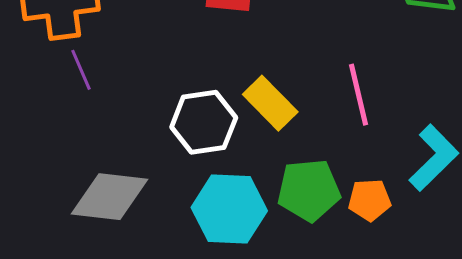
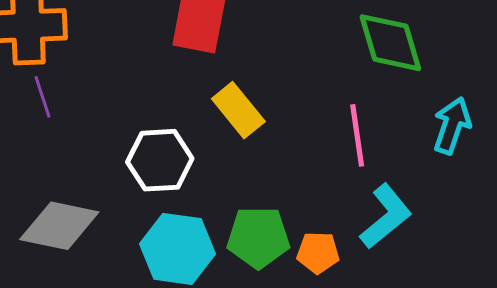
pink line: (358, 95) -> (357, 135), moved
yellow rectangle: (270, 103) -> (238, 110), moved

